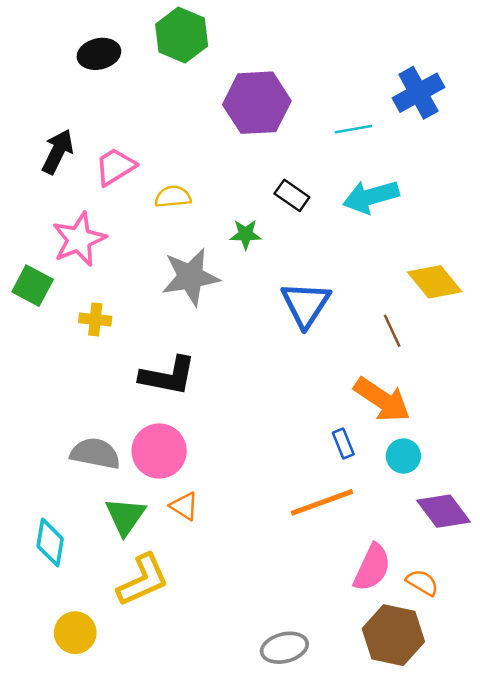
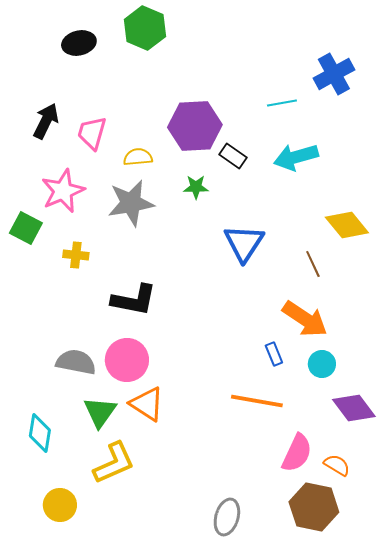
purple hexagon: (257, 103) -> (195, 126), moved
pink trapezoid: (115, 167) -> (92, 133), turned -42
gray star: (190, 277) -> (131, 203), moved
orange line: (322, 502) -> (257, 401), turned 30
orange triangle: (184, 506) -> (147, 404), size x1.5
gray ellipse: (284, 648) -> (227, 517), turned -60

